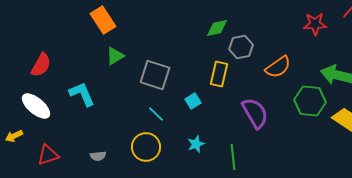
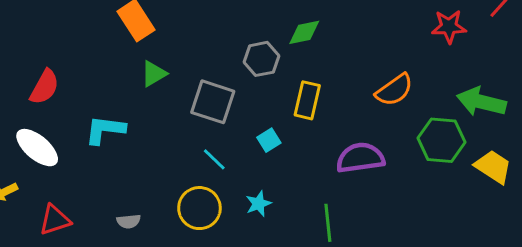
gray hexagon: (241, 47) -> (261, 59), moved
cyan L-shape: (82, 94) -> (105, 130), turned -60
purple semicircle: (255, 113) -> (360, 158), turned -68
cyan star: (196, 144) -> (259, 204), moved

